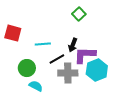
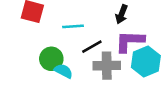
black arrow: (73, 45) -> (122, 14), moved
cyan semicircle: (36, 86) -> (63, 71), moved

